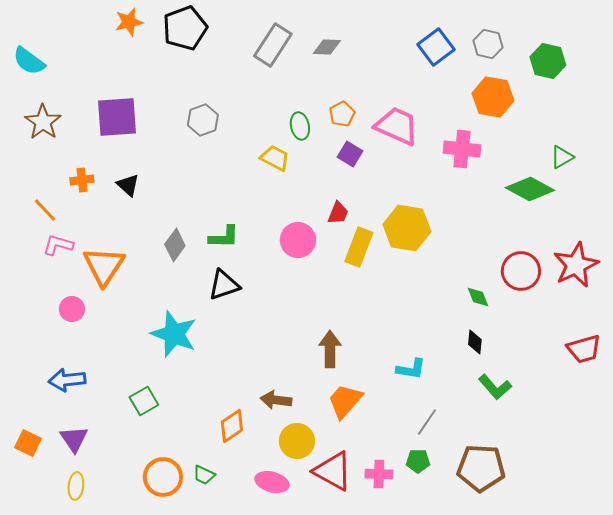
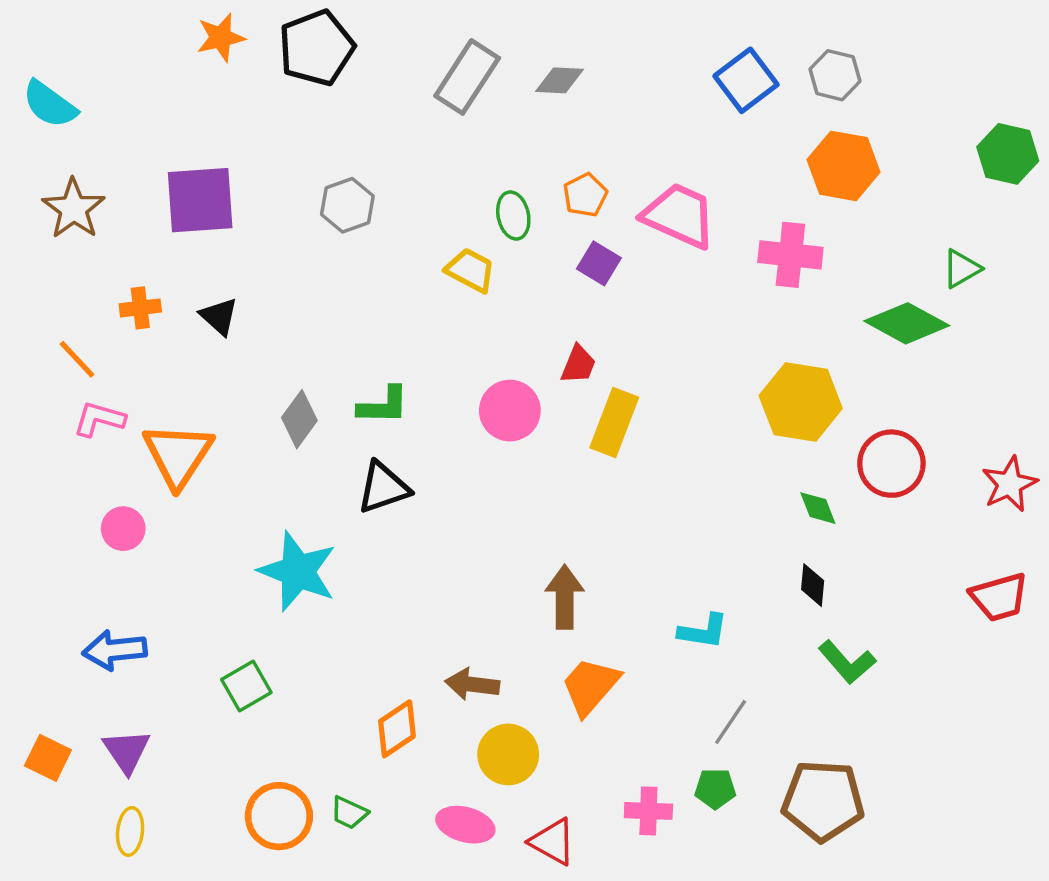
green hexagon: (548, 61) -> (1008, 154), moved
yellow hexagon: (407, 228) -> (801, 402), moved
red star: (576, 265) -> (1009, 484), moved, size x0.7
red triangle: (333, 471) -> (553, 842), moved, size x0.7

